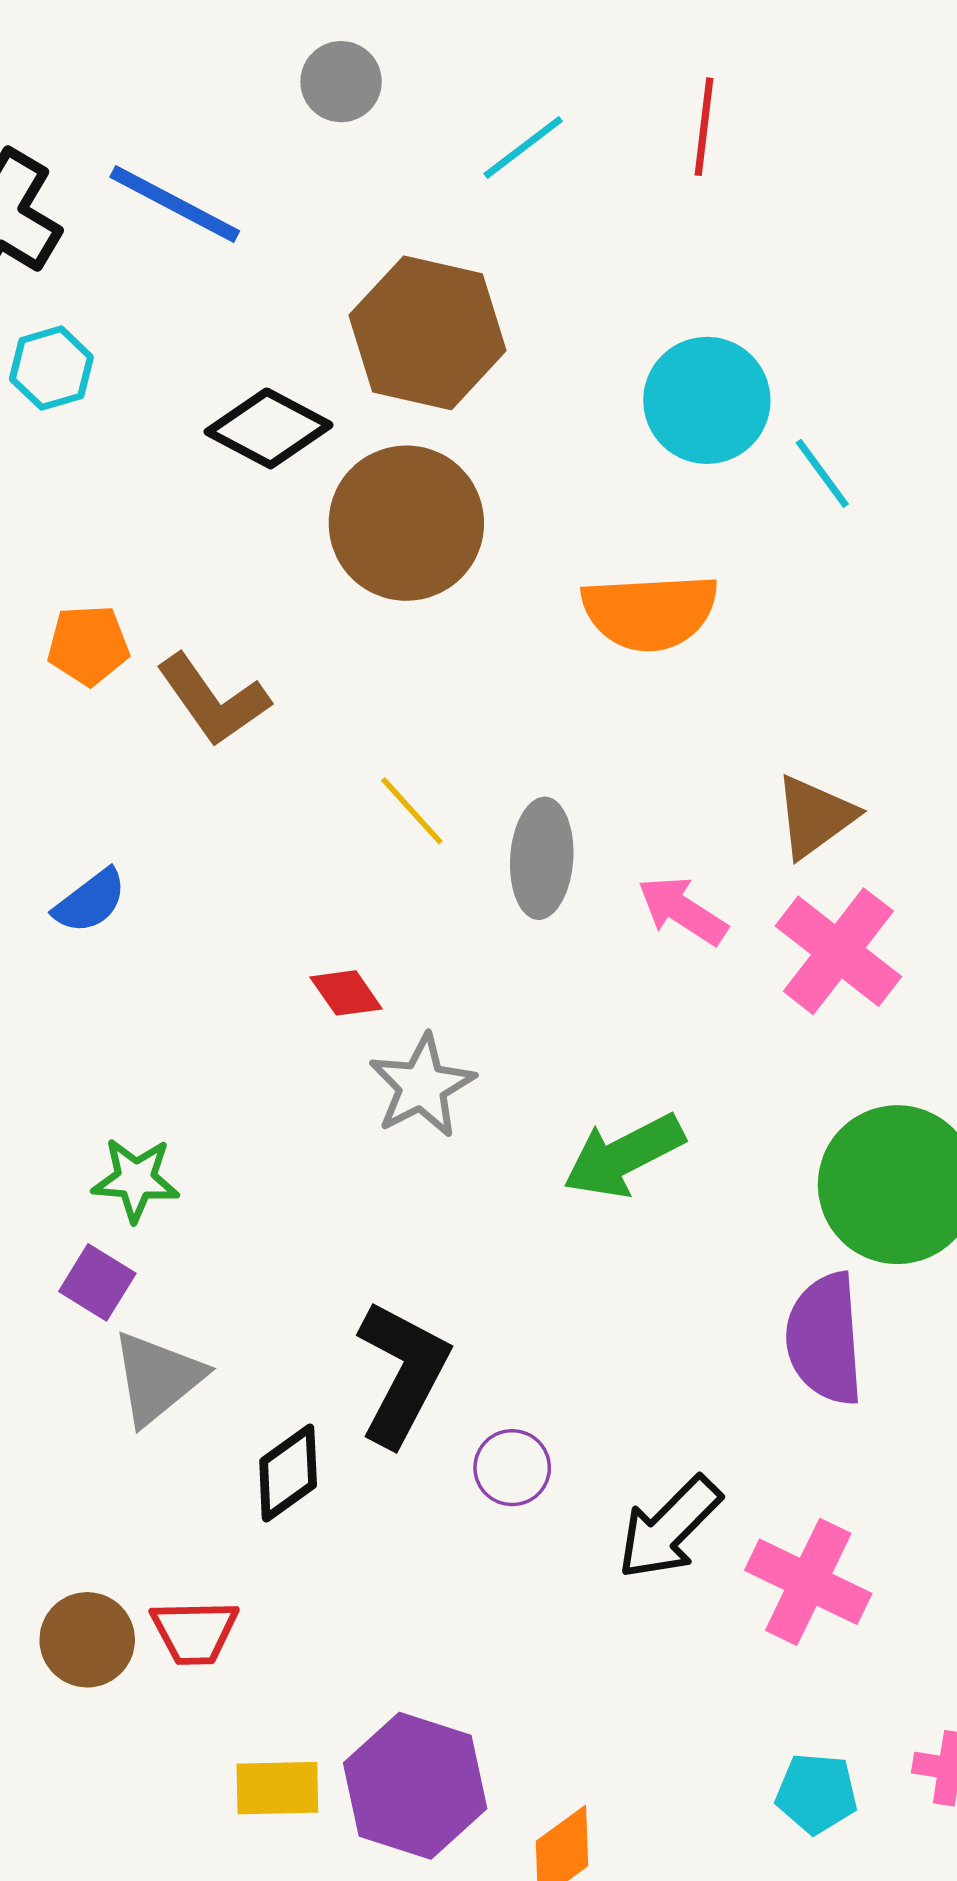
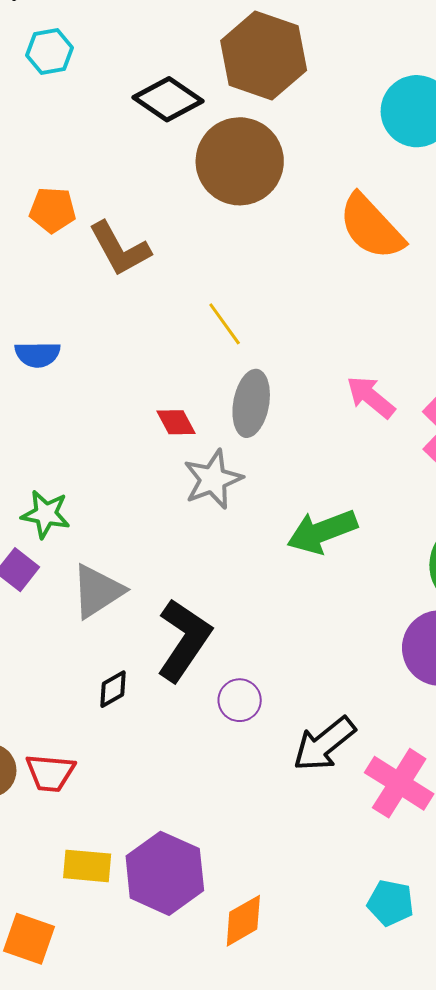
orange semicircle: (650, 612) -> (371, 227), turned 44
gray ellipse: (542, 858) -> (251, 403), moved
blue semicircle: (90, 901) -> (38, 354), turned 30
gray triangle: (157, 1378) -> (97, 591), moved
black diamond: (288, 1473) -> (113, 689), size x0.7

